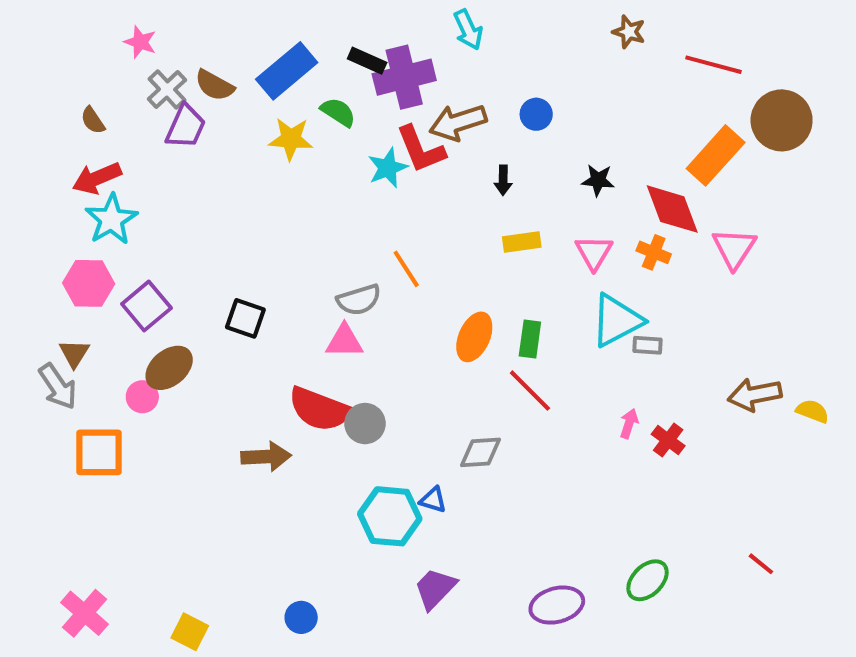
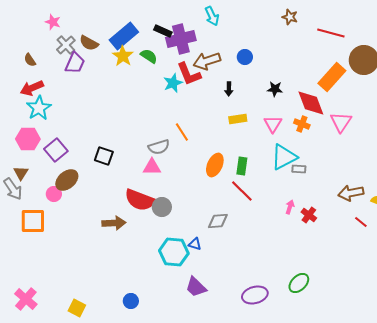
yellow star: (291, 139) -> (123, 56), moved, turned 30
red line: (761, 564) -> (361, 222), moved
purple trapezoid: (435, 589) -> (196, 287), turned -90

